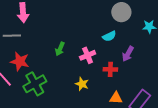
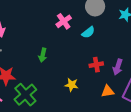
purple arrow: (128, 54) -> (118, 67), moved
pink cross: (88, 55) -> (64, 21), moved

